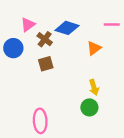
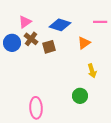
brown cross: (45, 39) -> (31, 39), moved
brown square: (46, 64) -> (49, 47), moved
yellow arrow: (94, 87) -> (92, 71), moved

